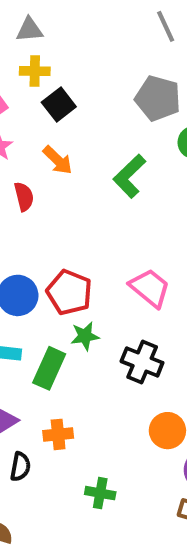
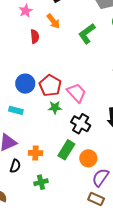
pink trapezoid: (150, 288) -> (76, 93), moved
green rectangle: (49, 368) -> (66, 150), moved
green cross: (100, 493) -> (41, 182), moved, turned -32

